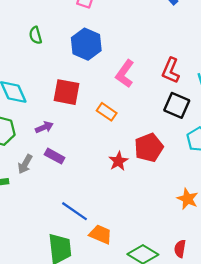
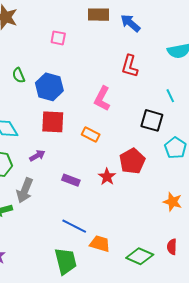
blue hexagon: (86, 44) -> (49, 87), moved
red L-shape: (171, 70) -> (130, 66), moved
purple rectangle: (55, 156) -> (71, 180), moved
gray arrow: (25, 164) -> (25, 190), size x1.4

